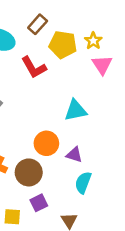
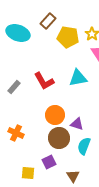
red L-shape: (34, 67) -> (44, 81), moved
cyan triangle: (76, 110) -> (78, 78), moved
brown circle: (29, 172) -> (59, 138), moved

